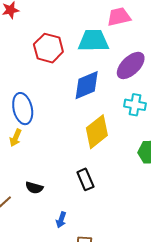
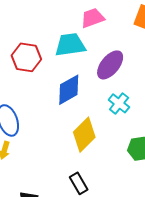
cyan cross: (135, 105) -> (119, 103), turned 35

